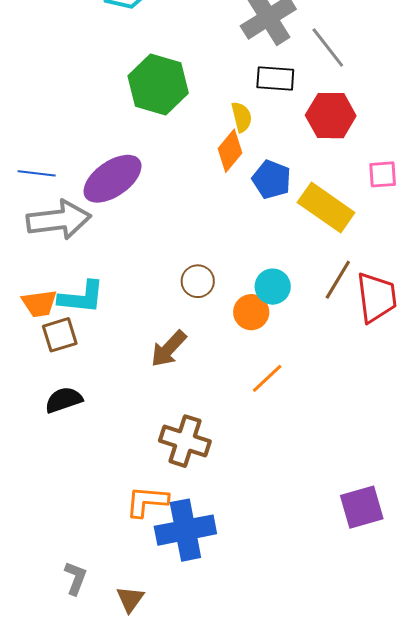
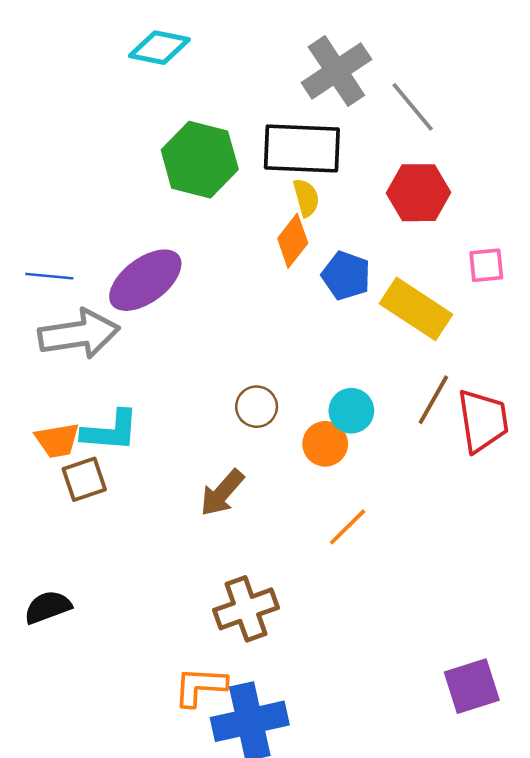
black rectangle: (275, 79) -> (302, 148), moved, size x1.6
black semicircle: (64, 400) -> (48, 607), moved
brown cross: (185, 441) -> (246, 609), turned -36

